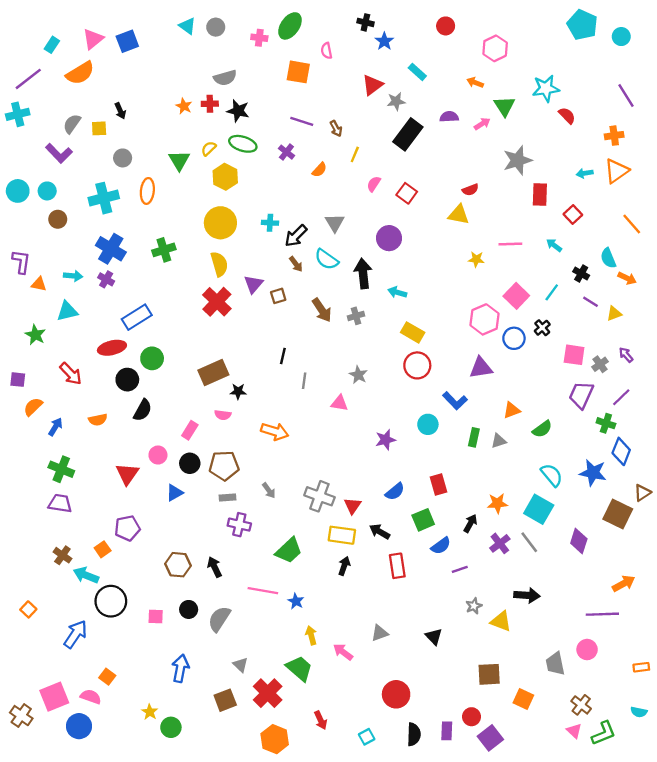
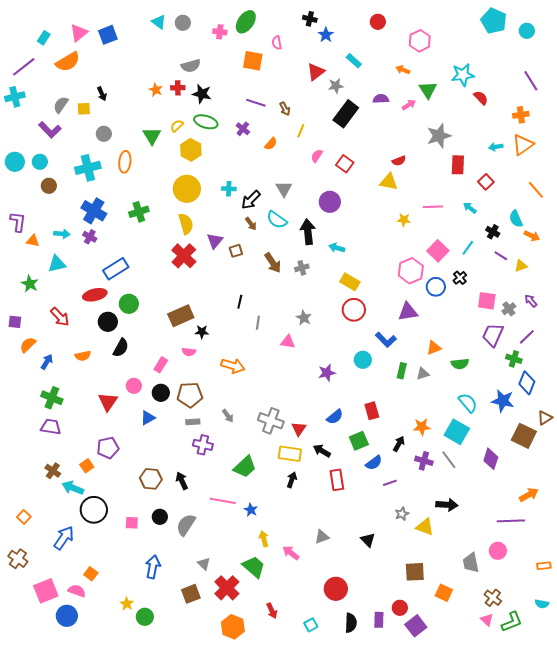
green semicircle: (542, 429) -> (460, 364), turned 30
purple cross: (500, 543) -> (424, 461), turned -36
brown cross: (21, 716) -> (18, 559), moved

